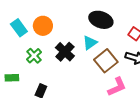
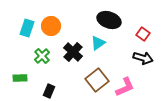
cyan rectangle: (19, 28) -> (27, 28), turned 54
brown square: (106, 61) -> (97, 80), moved

